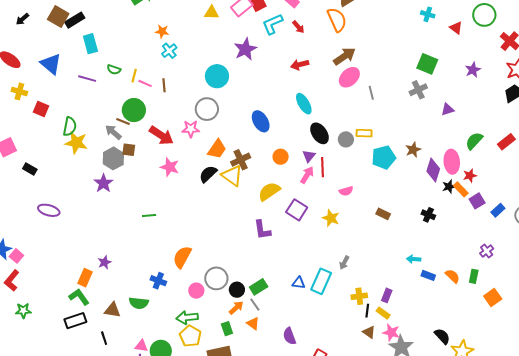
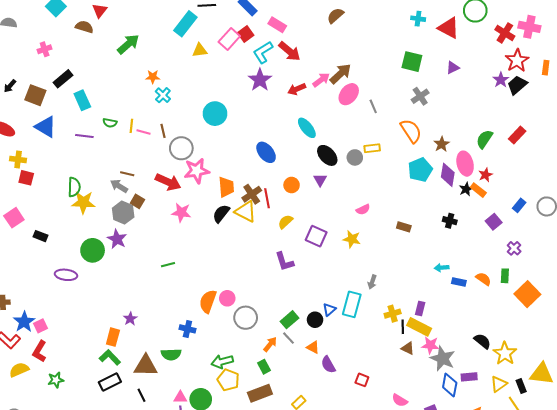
brown square: (58, 16) -> (35, 95), moved
orange semicircle: (337, 20) -> (411, 131), moved
red arrow: (298, 27) -> (290, 51), size x1.6
red triangle: (456, 28) -> (449, 28), size x1.6
purple star: (245, 49) -> (260, 80), moved
green square: (427, 64) -> (412, 62), moved
purple star: (473, 70) -> (501, 80), moved
red square: (41, 109) -> (26, 178), moved
gray circle: (207, 109) -> (181, 148), moved
purple triangle: (448, 109) -> (453, 68), moved
green circle: (134, 110) -> (93, 250), moved
pink star: (191, 129) -> (197, 171), size x1.4
orange trapezoid: (217, 149) -> (226, 187), turned -30
brown square: (129, 150) -> (137, 201), turned 32
brown star: (413, 150) -> (442, 144), moved
cyan pentagon: (384, 157) -> (420, 170), moved
red line: (322, 167) -> (267, 198), moved
pink arrow: (307, 175) -> (321, 80), moved, turned 30
yellow semicircle: (269, 191) -> (285, 222), size x0.7
purple square: (477, 201) -> (494, 222), moved
pink square: (16, 256) -> (40, 326), turned 32
blue triangle: (299, 283) -> (329, 310), turned -40
black circle: (237, 290) -> (315, 320), moved
pink circle: (196, 291) -> (227, 298), moved
orange square: (493, 297) -> (527, 294), size x1.4
brown triangle: (112, 310) -> (146, 366), size x1.4
yellow rectangle: (383, 313) -> (419, 327), size x1.6
orange triangle: (253, 323) -> (313, 347), moved

